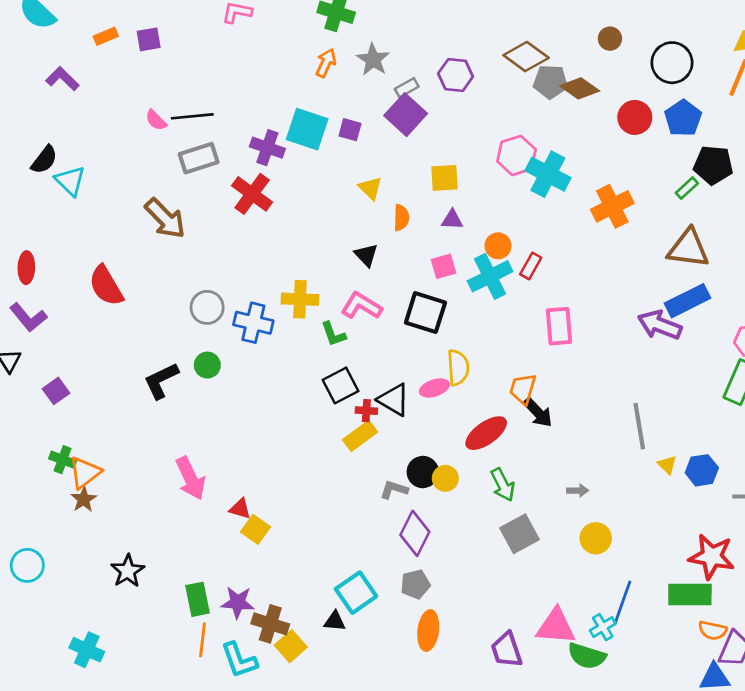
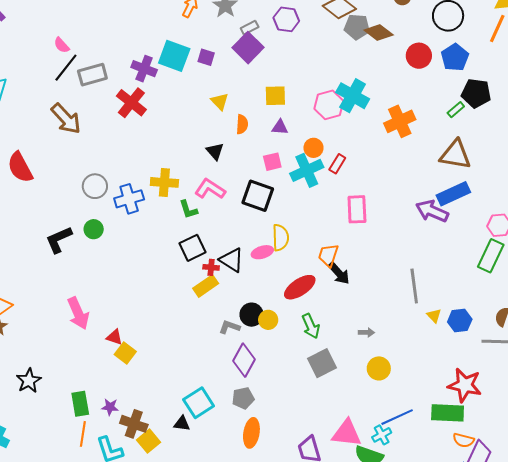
black line: (192, 116) -> (66, 68), moved, turned -48
pink hexagon: (517, 155) -> (329, 105), moved
blue cross: (253, 323) -> (129, 199), turned -32
purple star: (238, 602) -> (110, 407), size x0.7
blue line: (623, 602) -> (397, 417), turned 44

